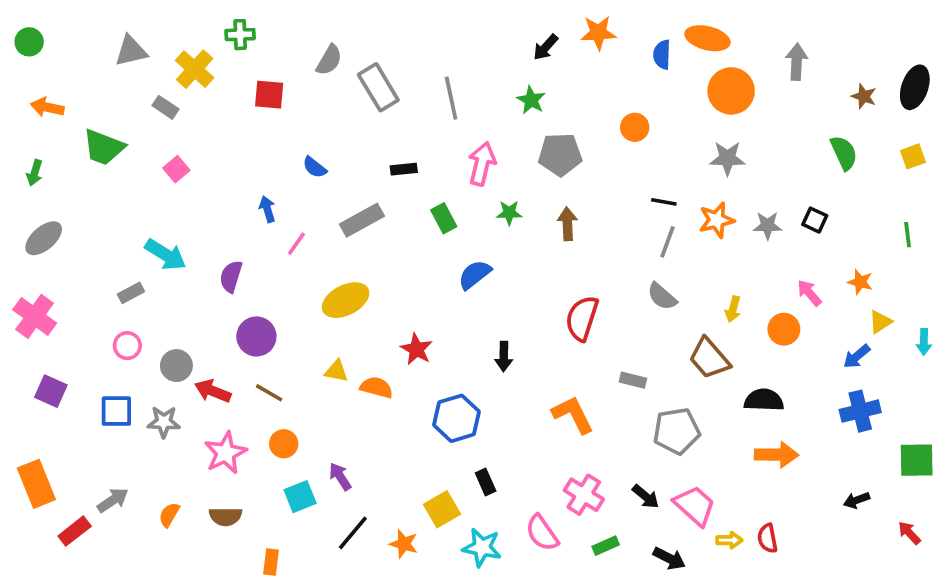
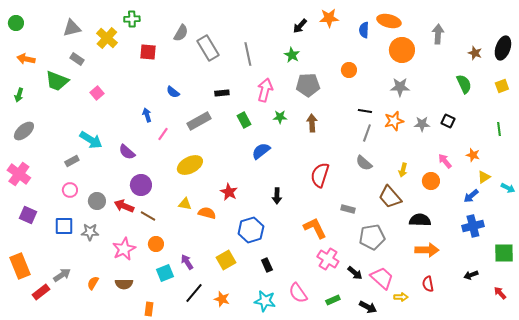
gray rectangle: (165, 107) -> (77, 59), moved
purple semicircle: (231, 276) -> (127, 152), turned -66
cyan arrow: (924, 342) -> (508, 188), turned -64
red arrow: (213, 391) -> (124, 206), moved
pink cross: (584, 495) -> (328, 259), moved
yellow square: (442, 509) -> (226, 260), moved
red semicircle: (767, 538) -> (428, 284), moved

